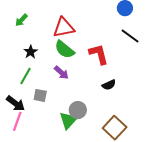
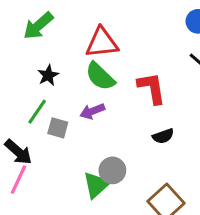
green arrow: (21, 20) -> (38, 26), size x1.5
purple arrow: (61, 73) -> (92, 111), turned 112
gray square: (40, 95) -> (58, 128), moved

